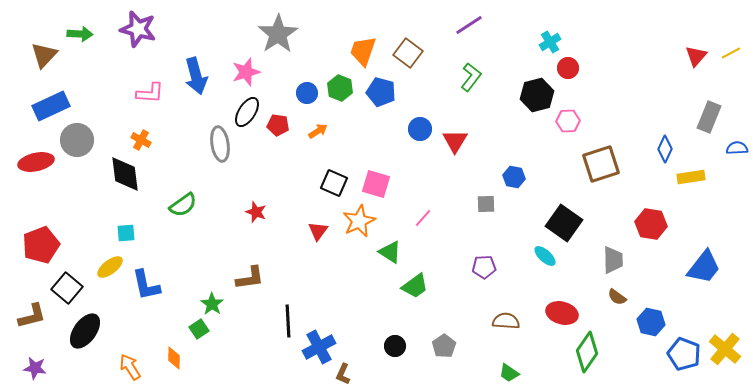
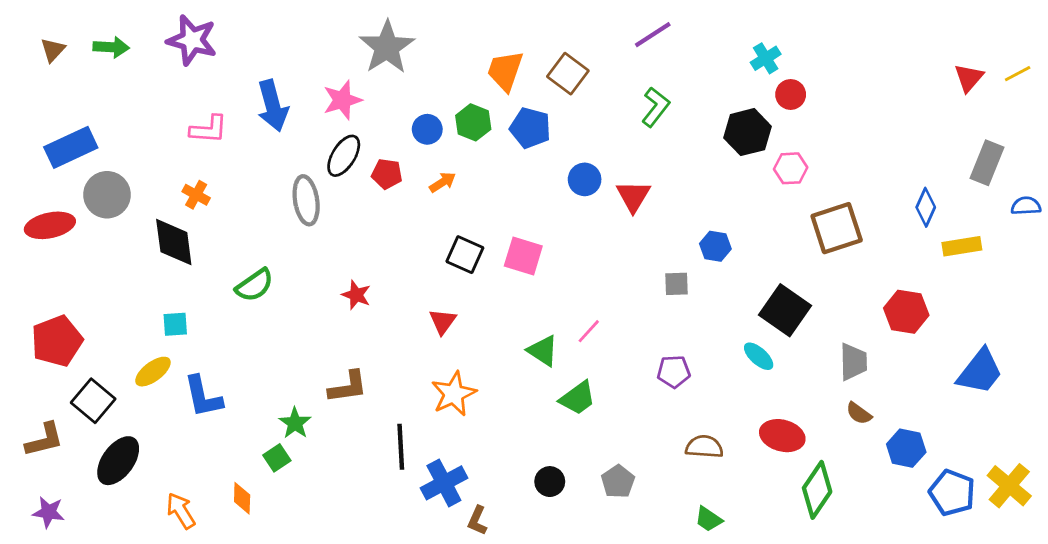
brown triangle: (44, 55) -> (53, 50), moved, size x0.7
pink line: (423, 218) -> (589, 331), moved
orange star: (359, 221) -> (454, 394), moved

